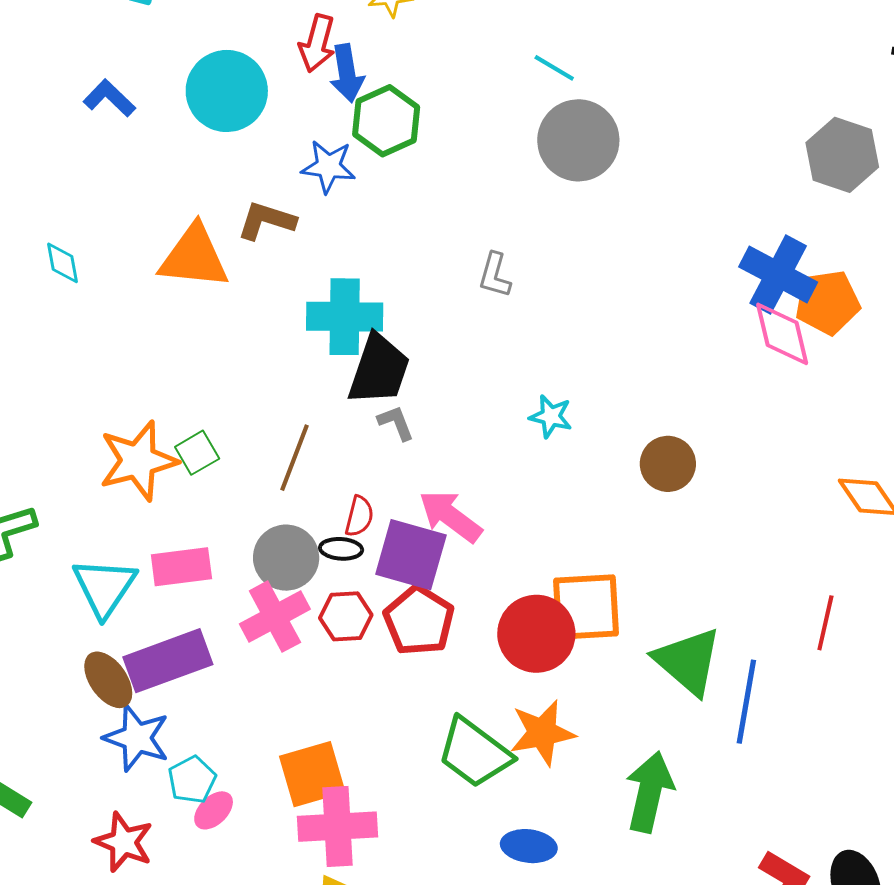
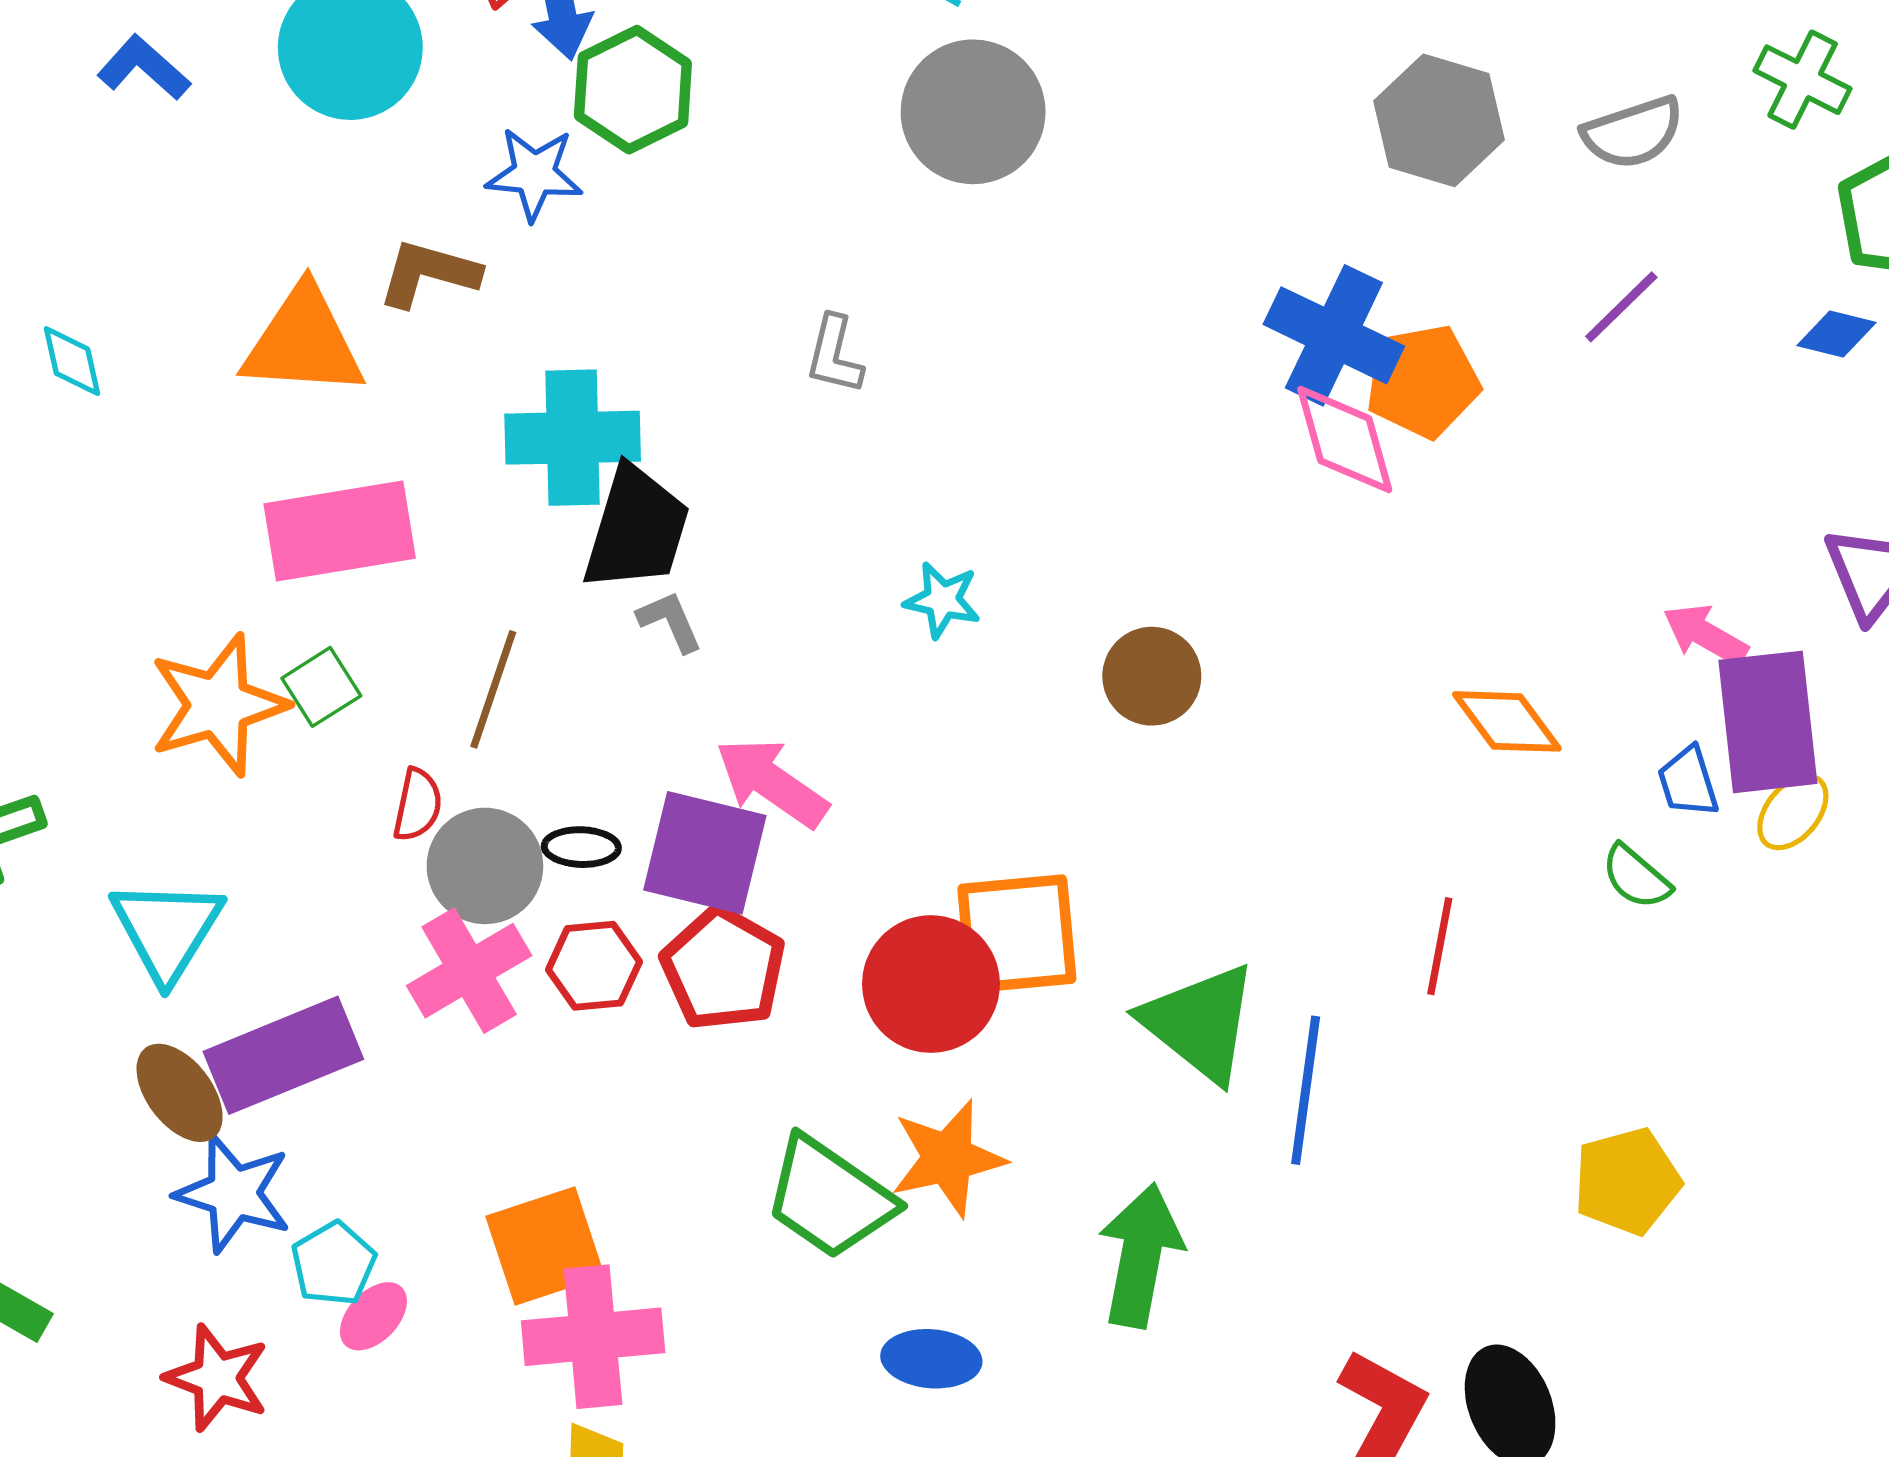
red semicircle: (359, 516) -> (418, 805), moved
pink rectangle: (181, 567) -> (340, 531), moved, size x1.4

